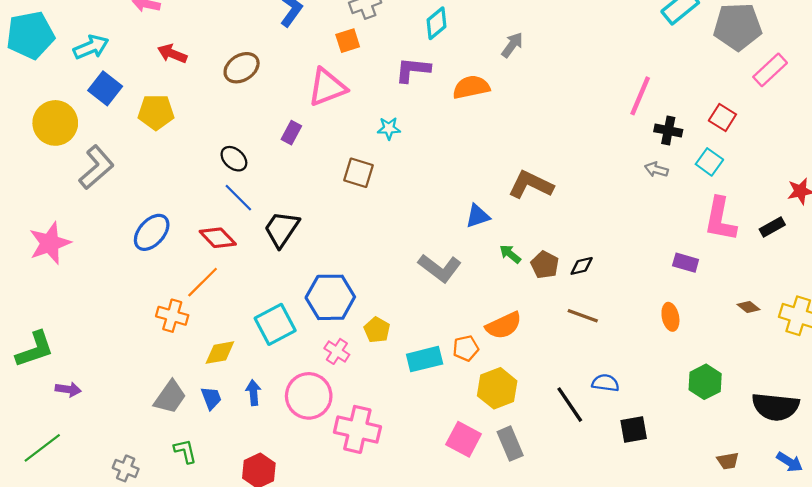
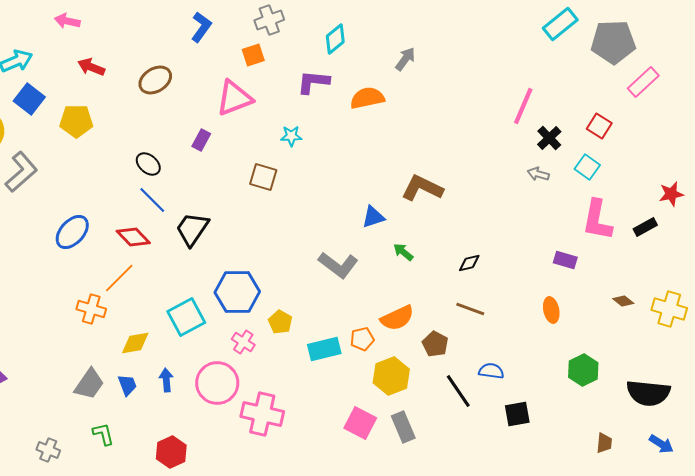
black cross: (668, 131) -> (549, 138), turned 35
brown pentagon: (545, 265) -> (435, 344), moved
brown trapezoid: (728, 461) -> (604, 443), turned -75

